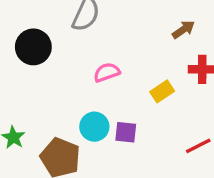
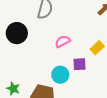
purple square: (126, 132) -> (79, 64), moved

